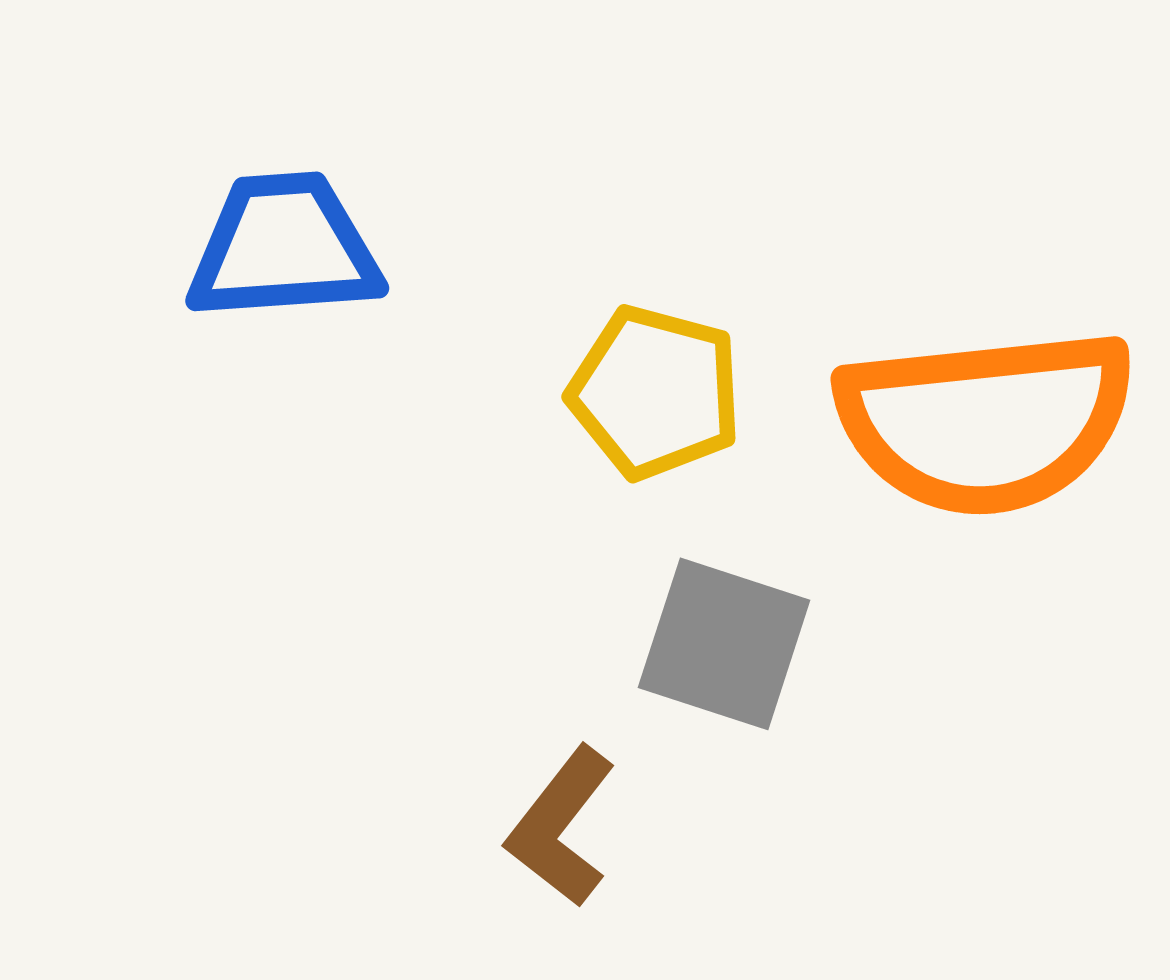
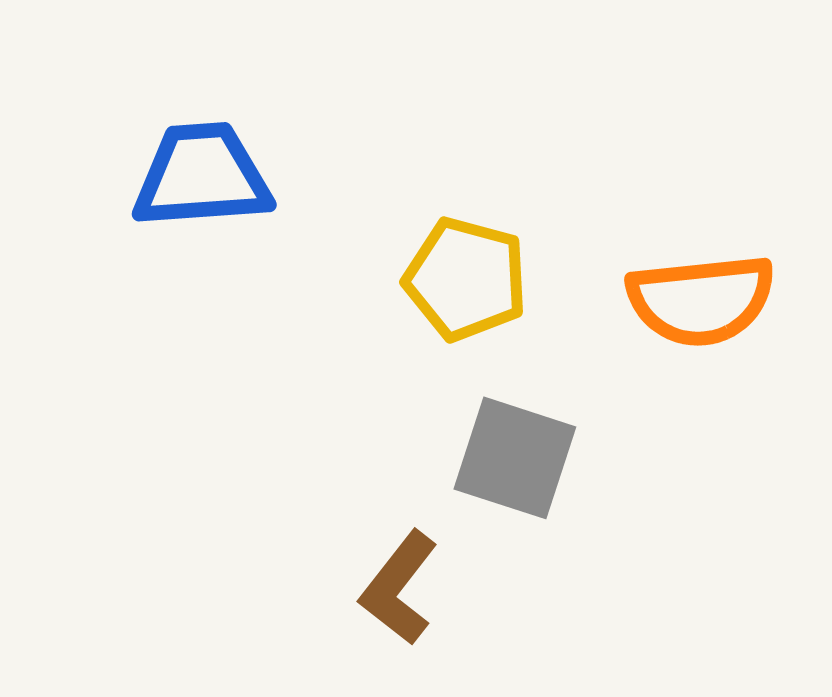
orange semicircle: (986, 422) -> (701, 300), size x0.7

